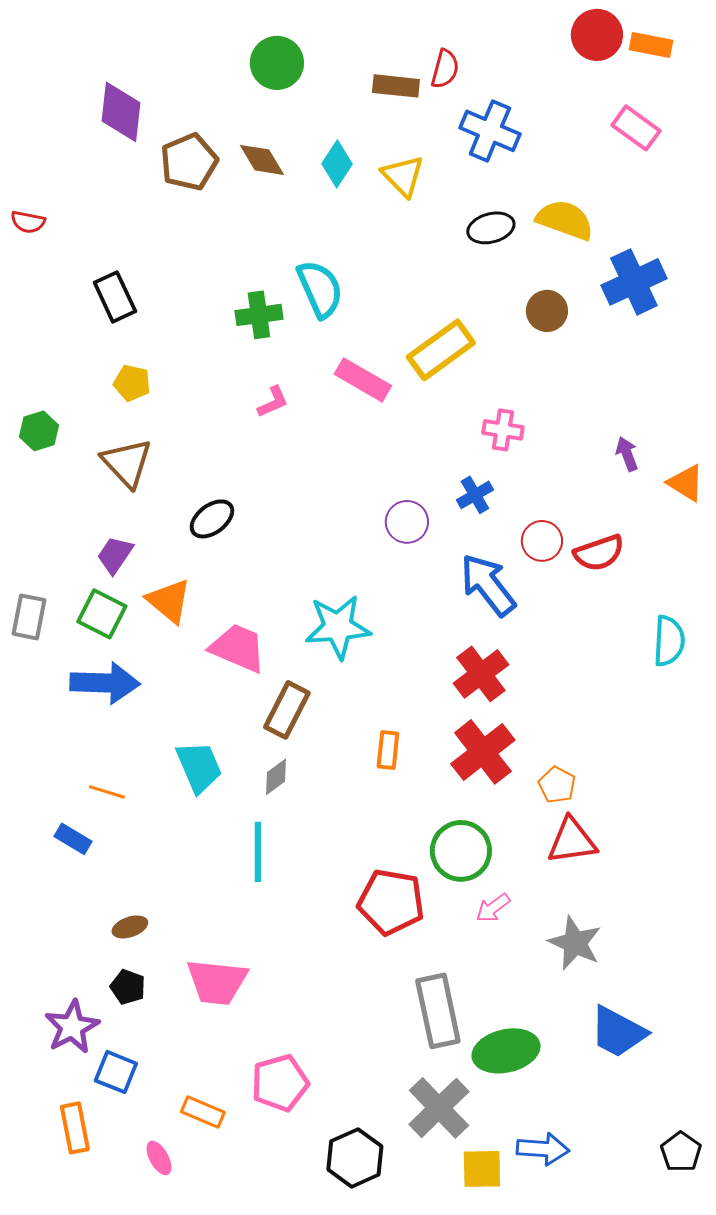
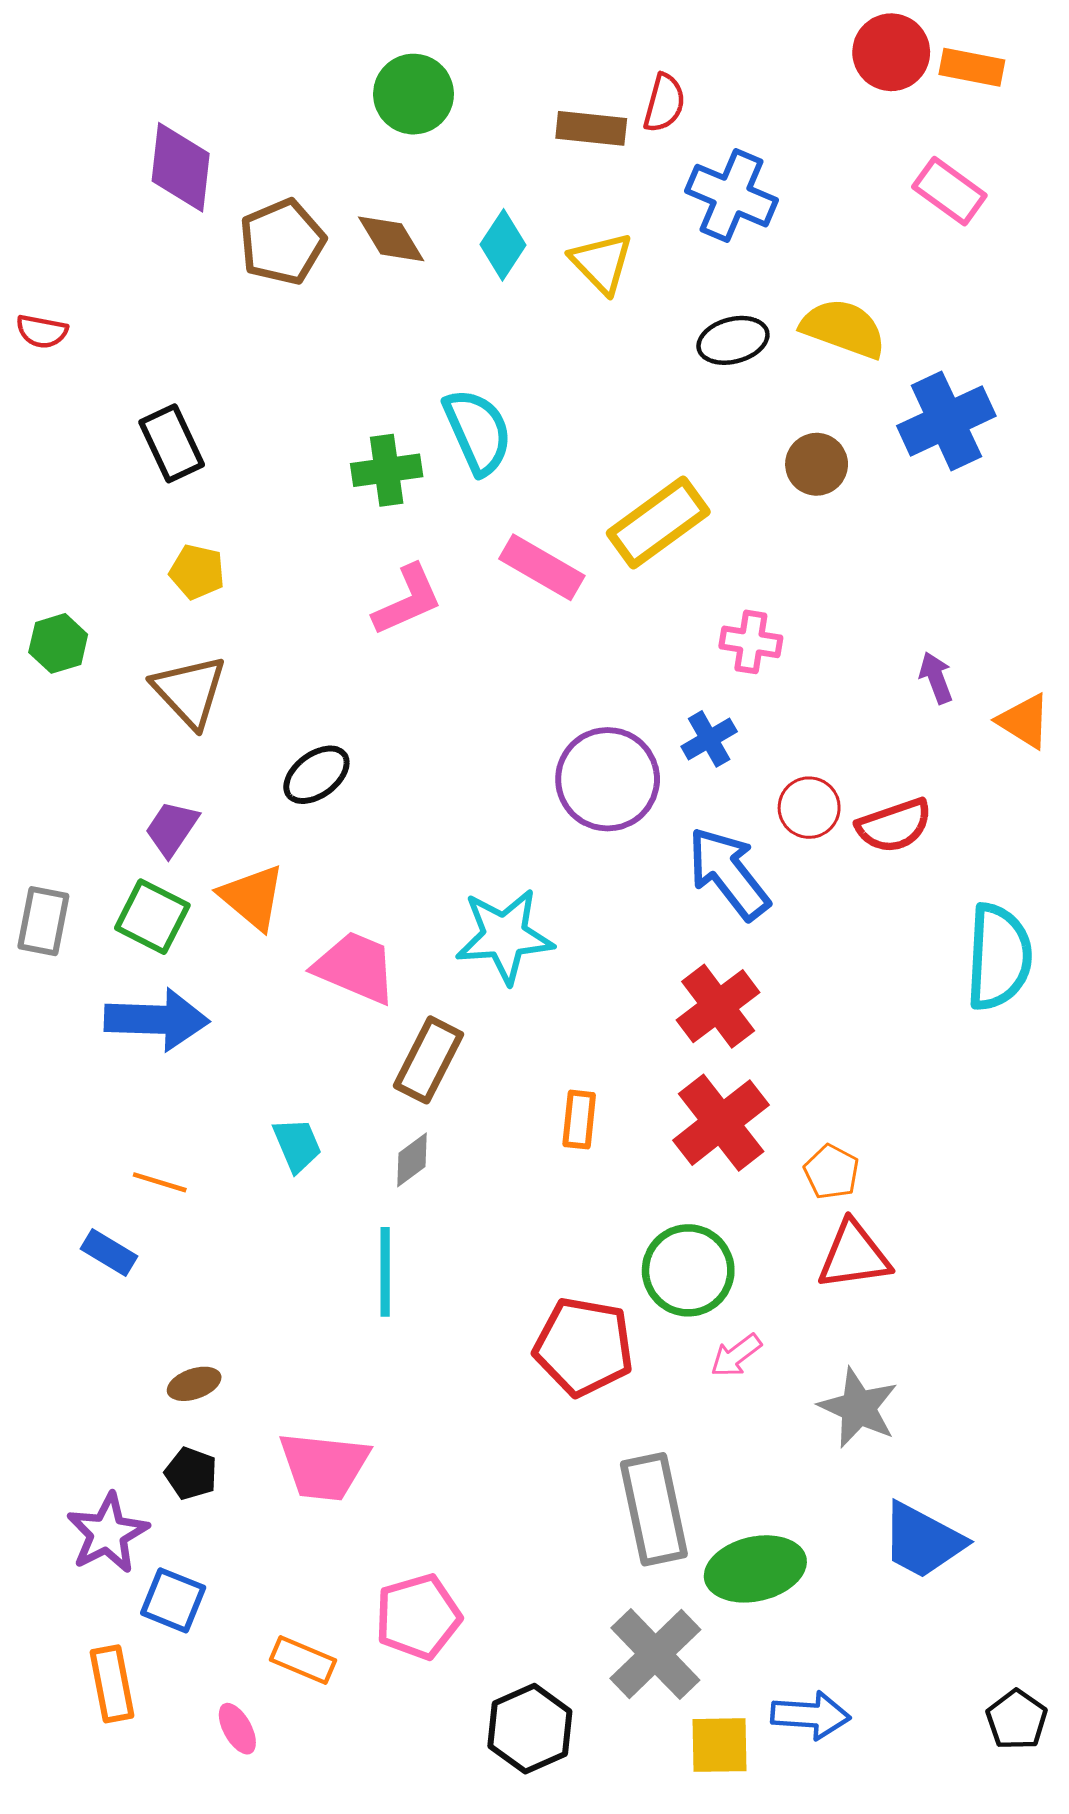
pink L-shape: (273, 402) -> (408, 600), size x1.5
purple circle: (407, 522) -> (608, 779), size x1.6
cyan semicircle: (669, 641) -> (999, 957), size x1.4
cyan trapezoid: (199, 767) -> (297, 1145), size x0.7

